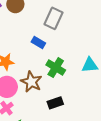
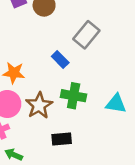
green cross: (56, 68) -> (74, 96), turned -36

